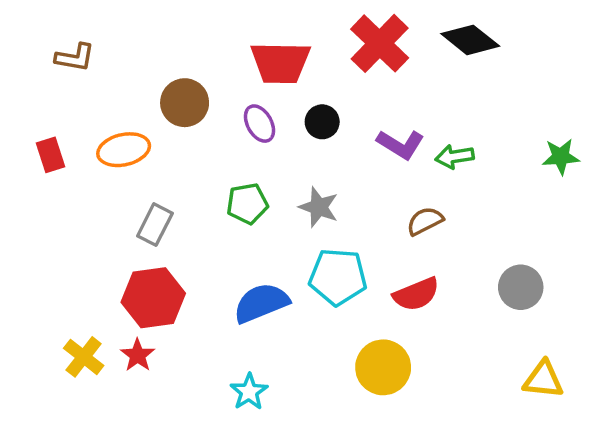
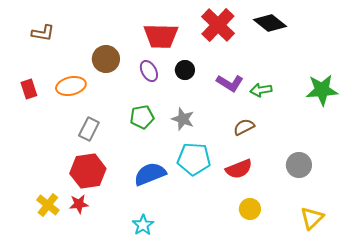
green star: (561, 157) -> (322, 90), size x1.5
red star: (138, 355) -> (79, 204), turned 30
yellow circle: (383, 367) -> (250, 209), moved, size x0.7
yellow triangle: (543, 380) -> (312, 218), turned -50

